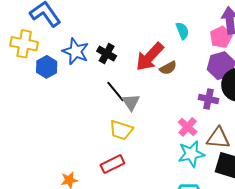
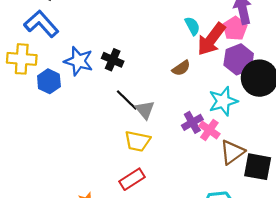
red arrow: (150, 57) -> (211, 39), moved
purple cross: (209, 99) -> (192, 122), moved, turned -36
brown triangle: (218, 138) -> (232, 152), moved, turned -35
cyan star: (191, 154) -> (223, 101), moved

